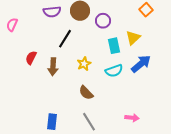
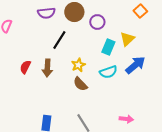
cyan rectangle: (114, 46) -> (108, 47), turned 35
red semicircle: (31, 58) -> (25, 67), moved
brown semicircle: (86, 93) -> (80, 84), moved

